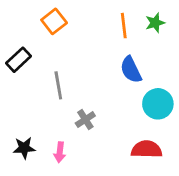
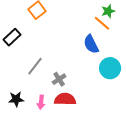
orange line: (124, 26) -> (102, 23), moved, turned -42
gray line: (58, 85) -> (35, 66), moved, turned 48
red semicircle: (147, 149) -> (65, 99), moved

